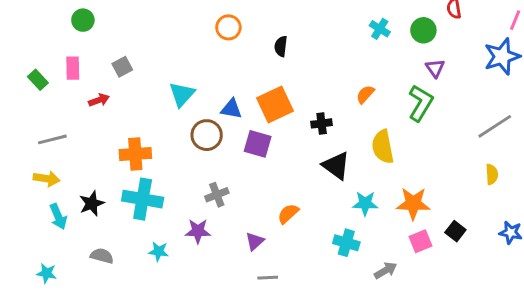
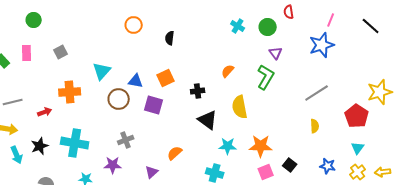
red arrow: (99, 100) -> (45, 112), moved
orange square: (275, 105) -> (166, 78), size x0.7
orange cross: (135, 154) -> (70, 92), moved

